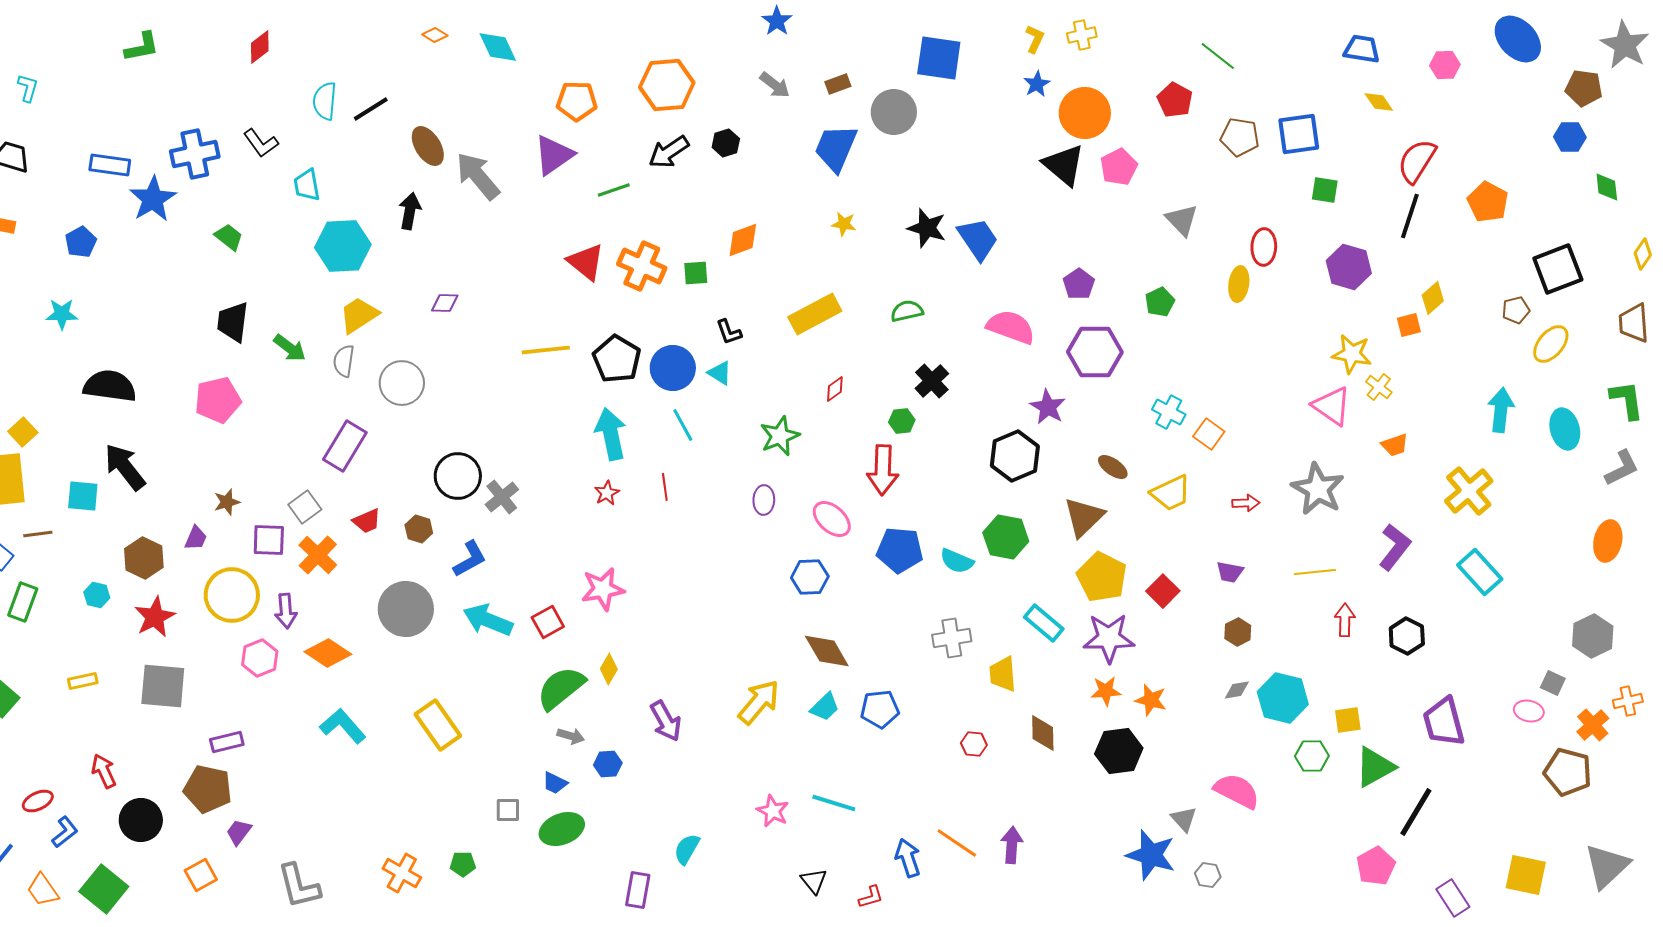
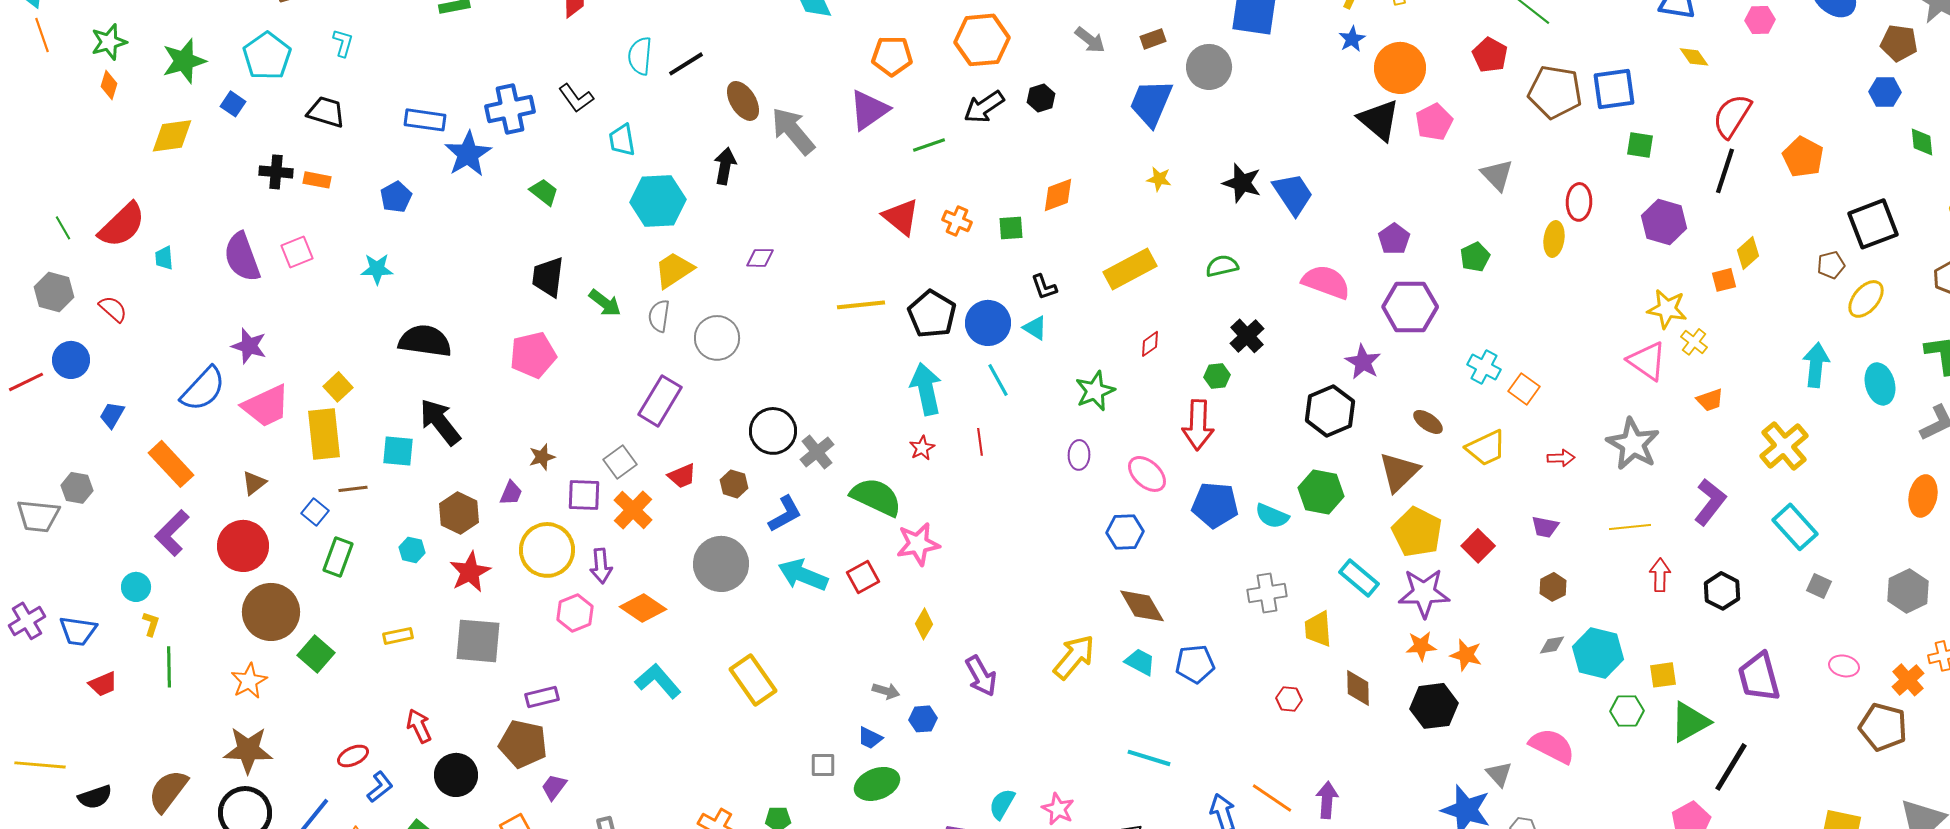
brown pentagon: (1240, 137) -> (1555, 92), size x1.4
orange cross: (642, 266) -> (957, 221), size x0.6
gray square: (1553, 683) -> (1819, 586), moved
green semicircle: (561, 688) -> (876, 497), moved, turned 64
cyan trapezoid: (825, 707) -> (1140, 662), turned -108
pink star: (773, 811) -> (1058, 809), moved

